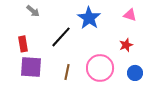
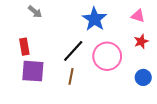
black line: (61, 37) -> (73, 51), moved
red star: (126, 45) -> (141, 41), moved
pink circle: (100, 68) -> (107, 56), moved

